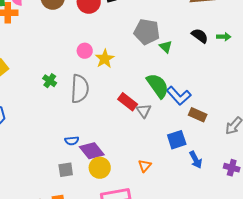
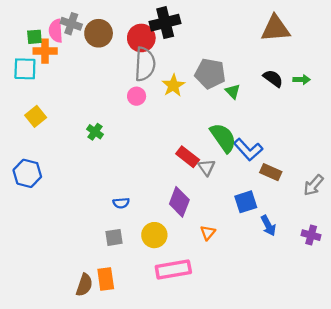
yellow star: (105, 59) -> (173, 85), moved
gray semicircle: (80, 89) -> (145, 64), moved
purple diamond: (92, 151) -> (179, 202), moved, turned 60

